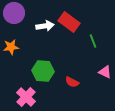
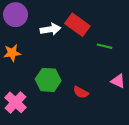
green line: (93, 41) -> (104, 46), turned -56
pink cross: (26, 97) -> (16, 102), moved

